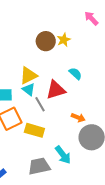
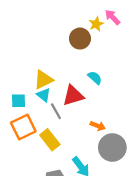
yellow star: (64, 40) -> (96, 24), moved
brown circle: (46, 41) -> (80, 39), moved
yellow rectangle: (34, 130) -> (50, 140), turned 36

